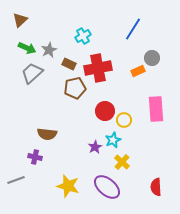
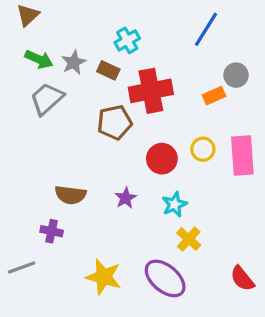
brown rectangle: (69, 64) -> (108, 70), moved
yellow circle: (124, 120) -> (203, 149), moved
purple star: (95, 147) -> (126, 198), moved
red semicircle: (156, 187) -> (242, 278), turned -36

